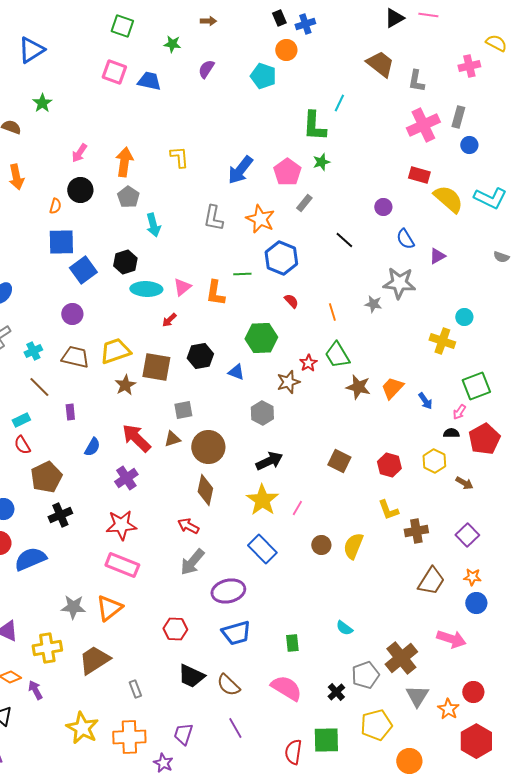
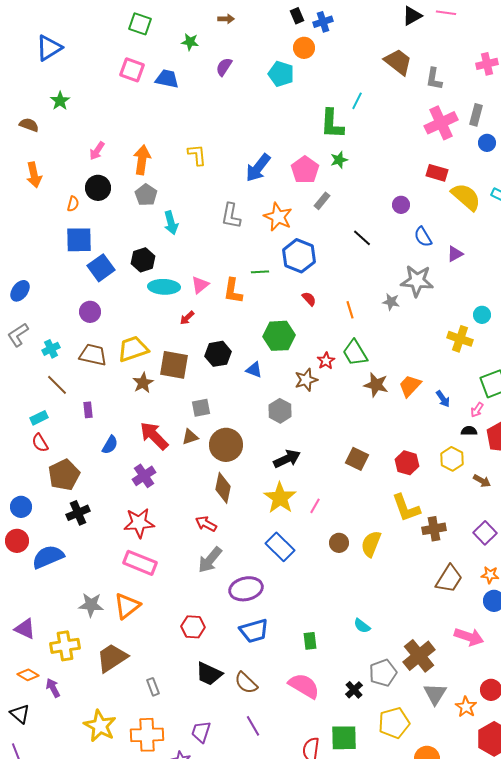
yellow L-shape: (388, 510) -> (406, 508), size x1.4

